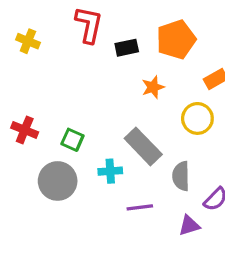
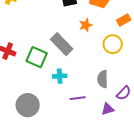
green square: (72, 140) -> (37, 57), size x1.5
gray rectangle: (143, 146) -> (62, 44), moved
gray circle: (58, 181) -> (28, 105), moved

